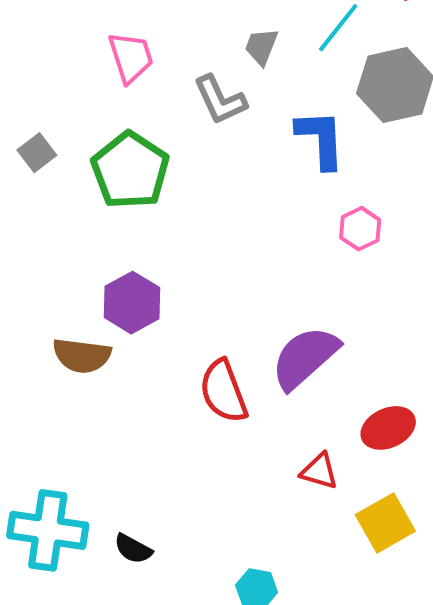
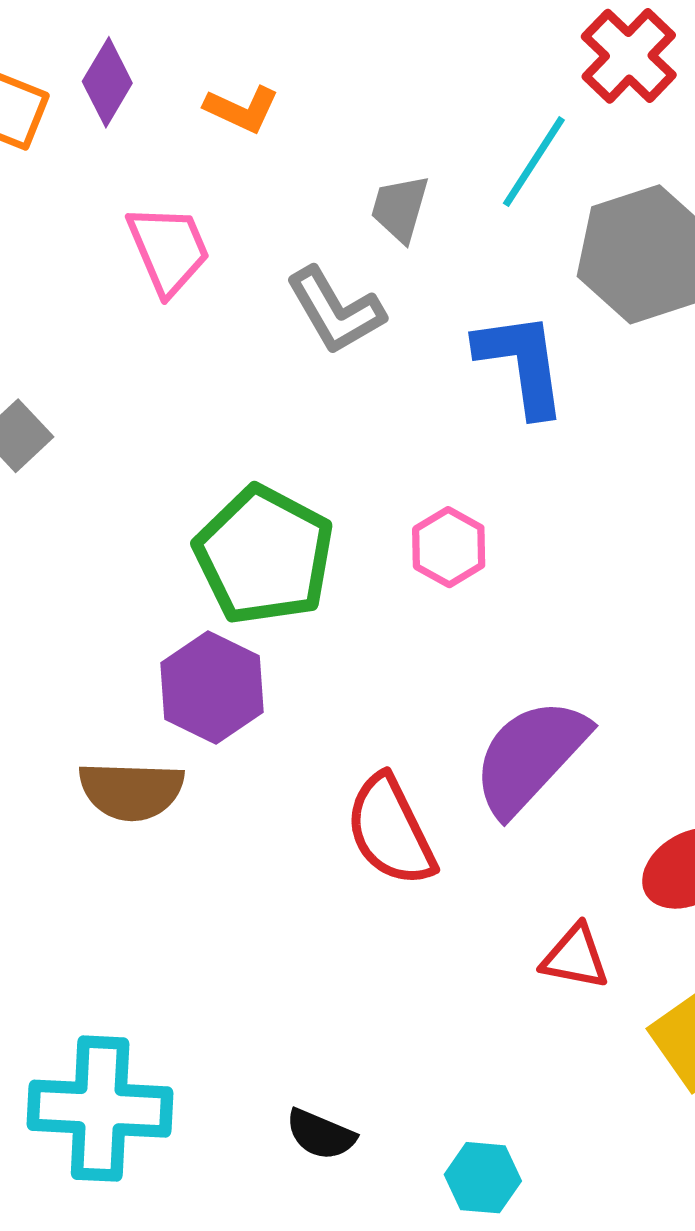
green pentagon: (130, 170) -> (264, 555), moved
pink hexagon: (360, 229) -> (449, 547), moved
black semicircle: (133, 549) -> (321, 1134), moved

